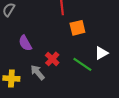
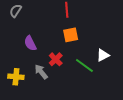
orange square: (77, 28) -> (71, 35), moved

